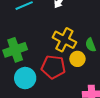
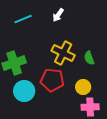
yellow circle: (77, 59) -> (83, 87), moved

